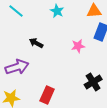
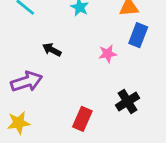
red rectangle: (47, 95) -> (82, 119), moved

